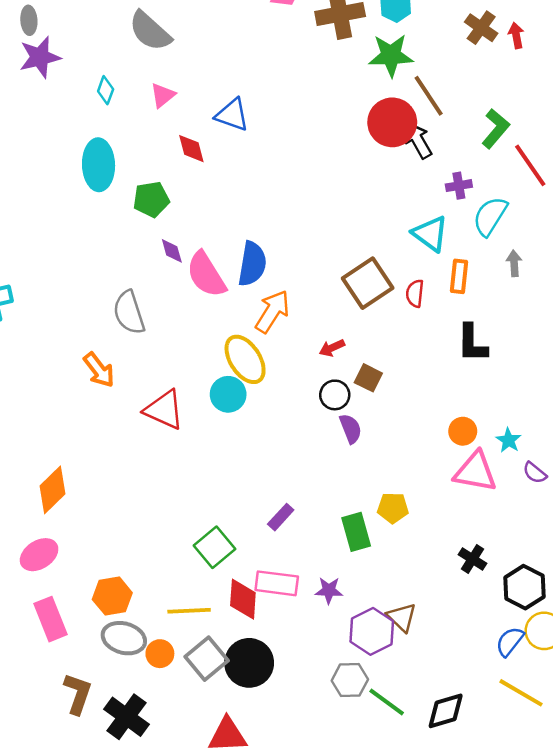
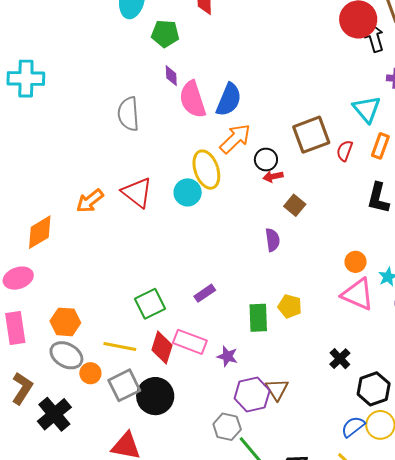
orange arrow: (99, 370) -> (90, 201), moved, turned 76
black circle: (335, 395) -> (266, 160), moved

